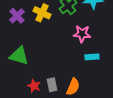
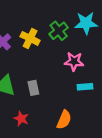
gray rectangle: (52, 85) -> (33, 88), moved

